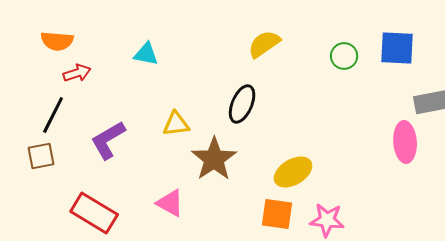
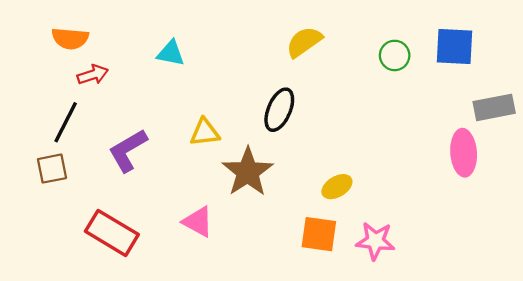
yellow ellipse: (293, 172) -> (337, 187), size x0.7

